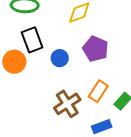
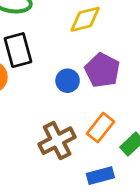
blue circle: (60, 58) -> (68, 81), moved

